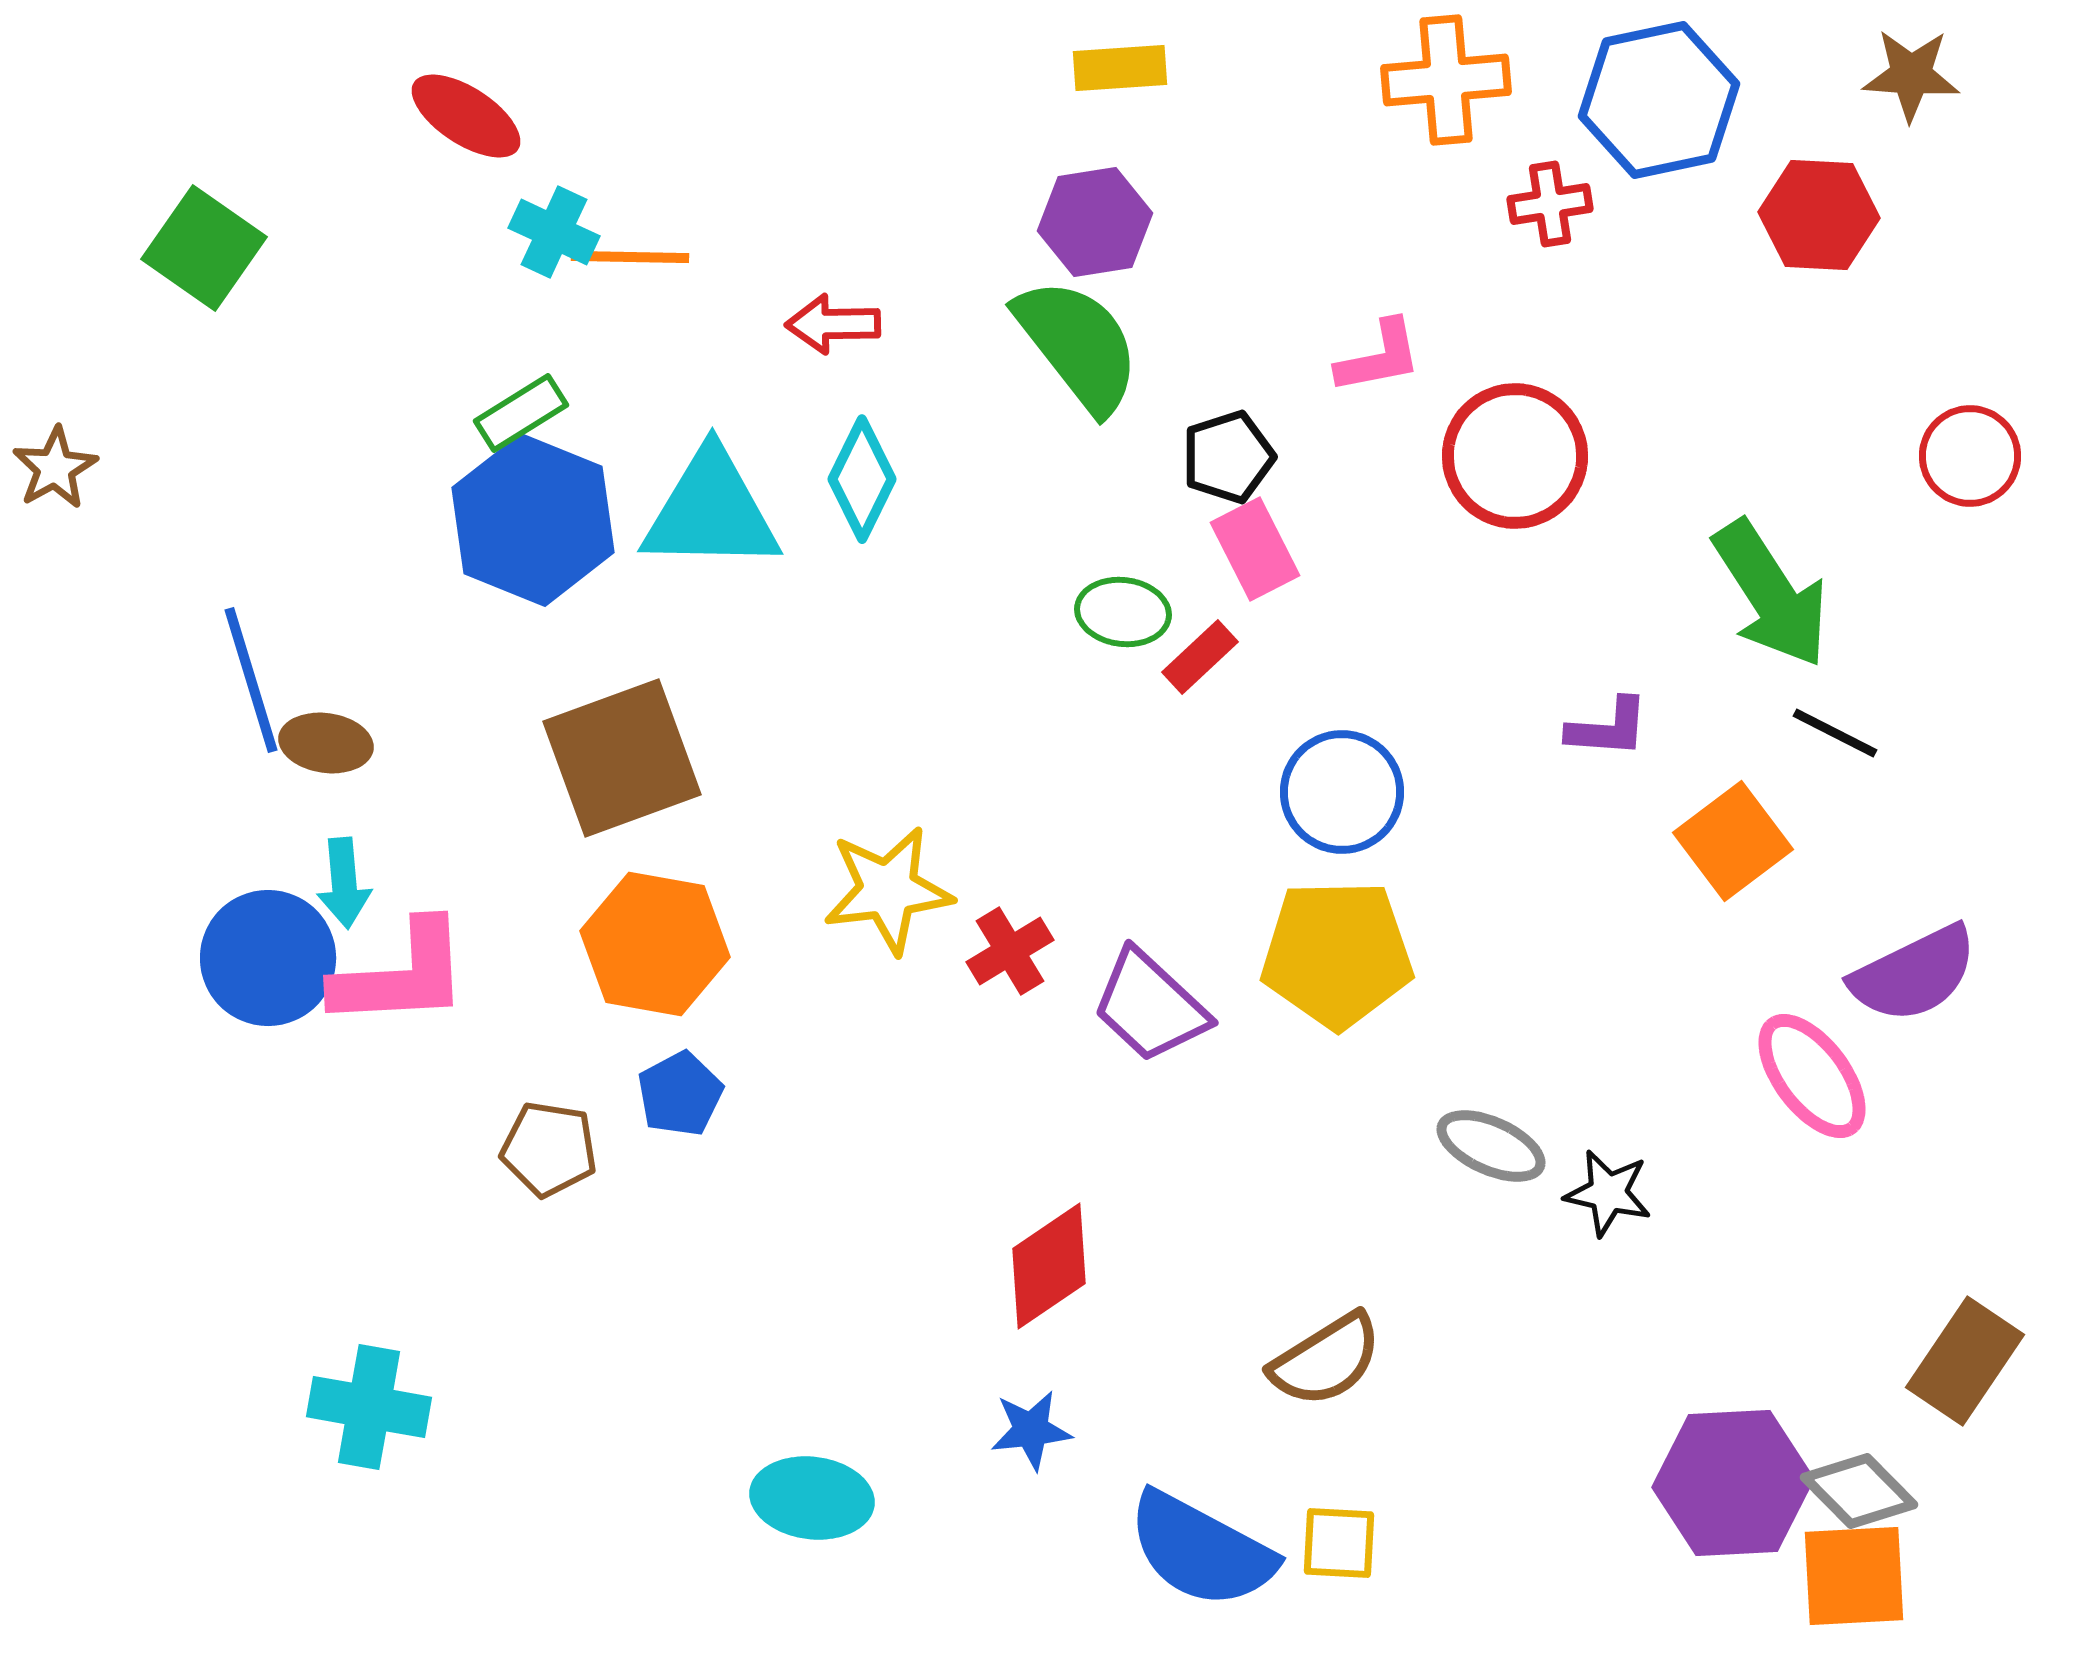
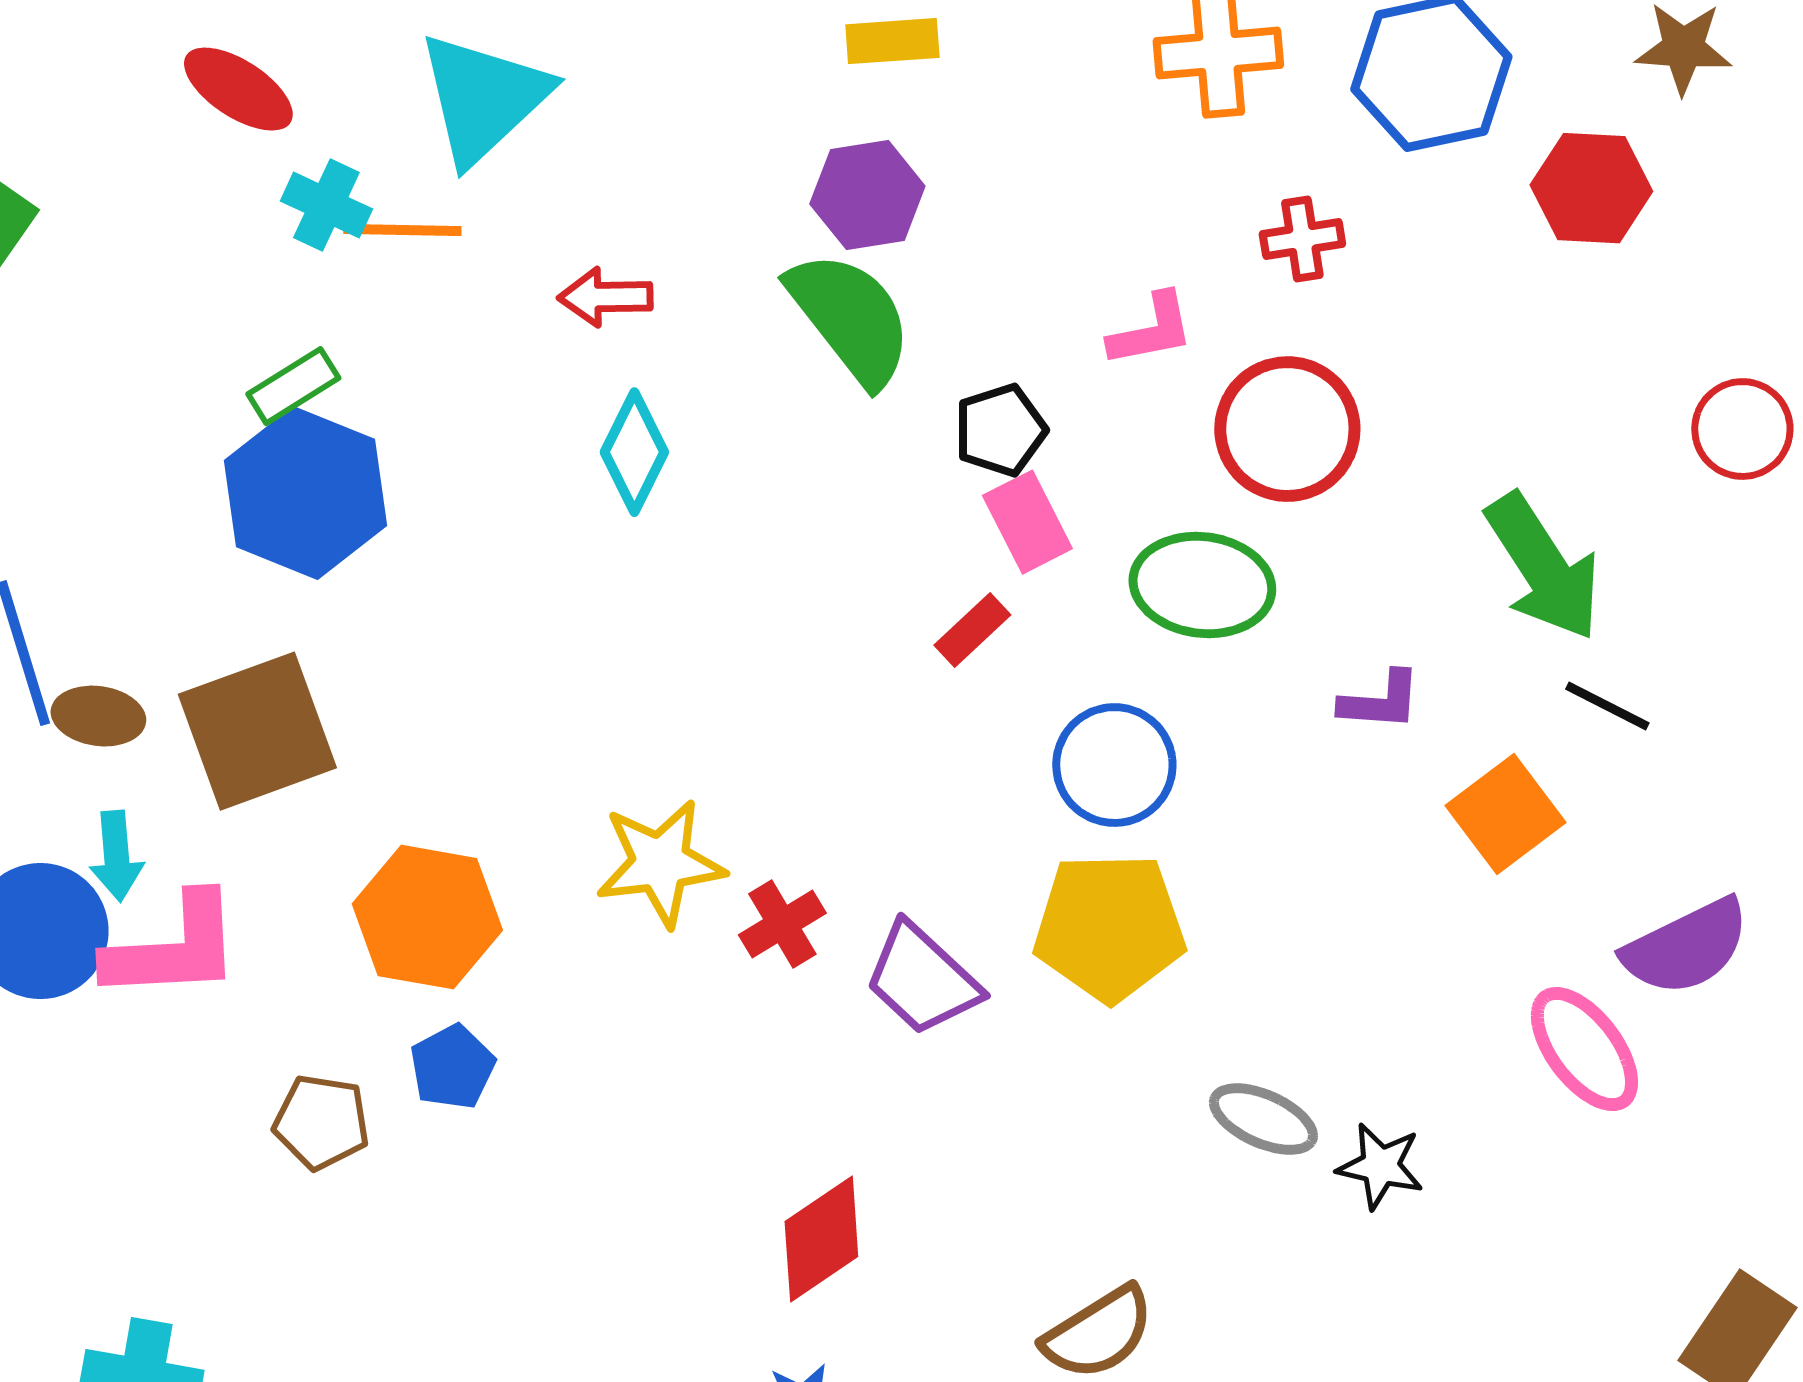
red cross: (1550, 204) -> (1302, 239), moved
cyan triangle: (711, 511) -> (483, 98), moved, turned -44
green ellipse: (1123, 612) -> (1202, 585), moved, size x1.5
brown square: (622, 758) -> (257, 731), moved

